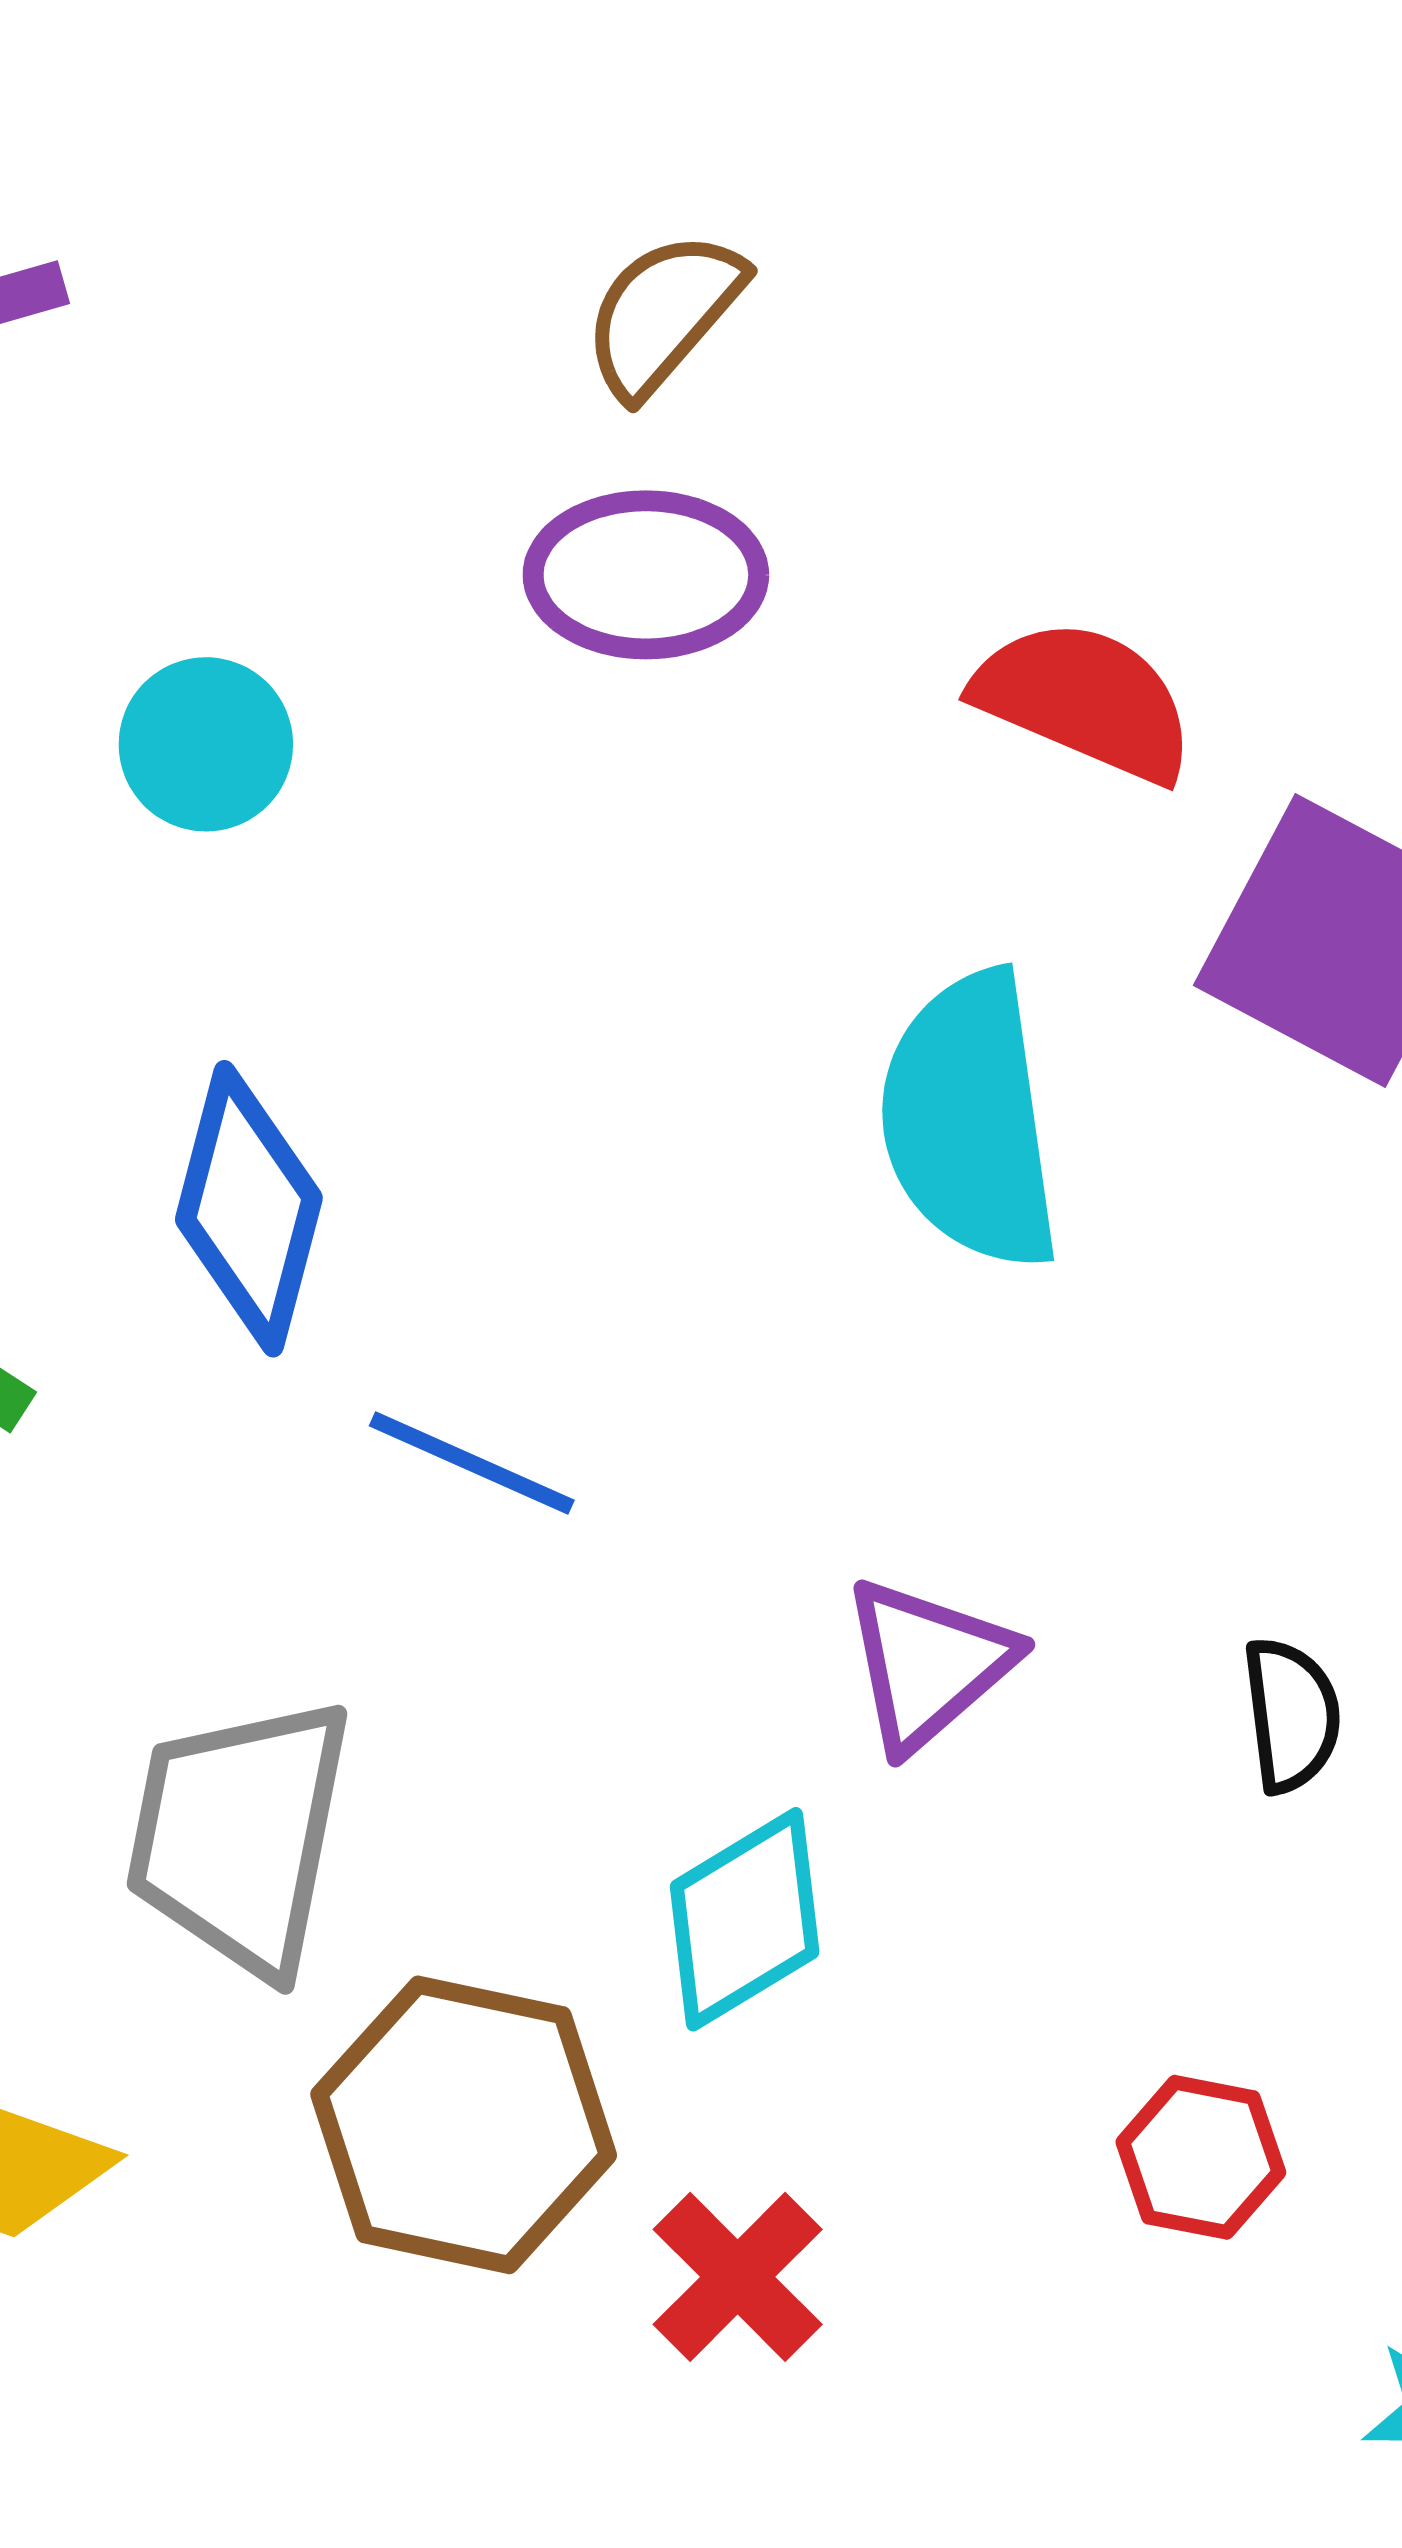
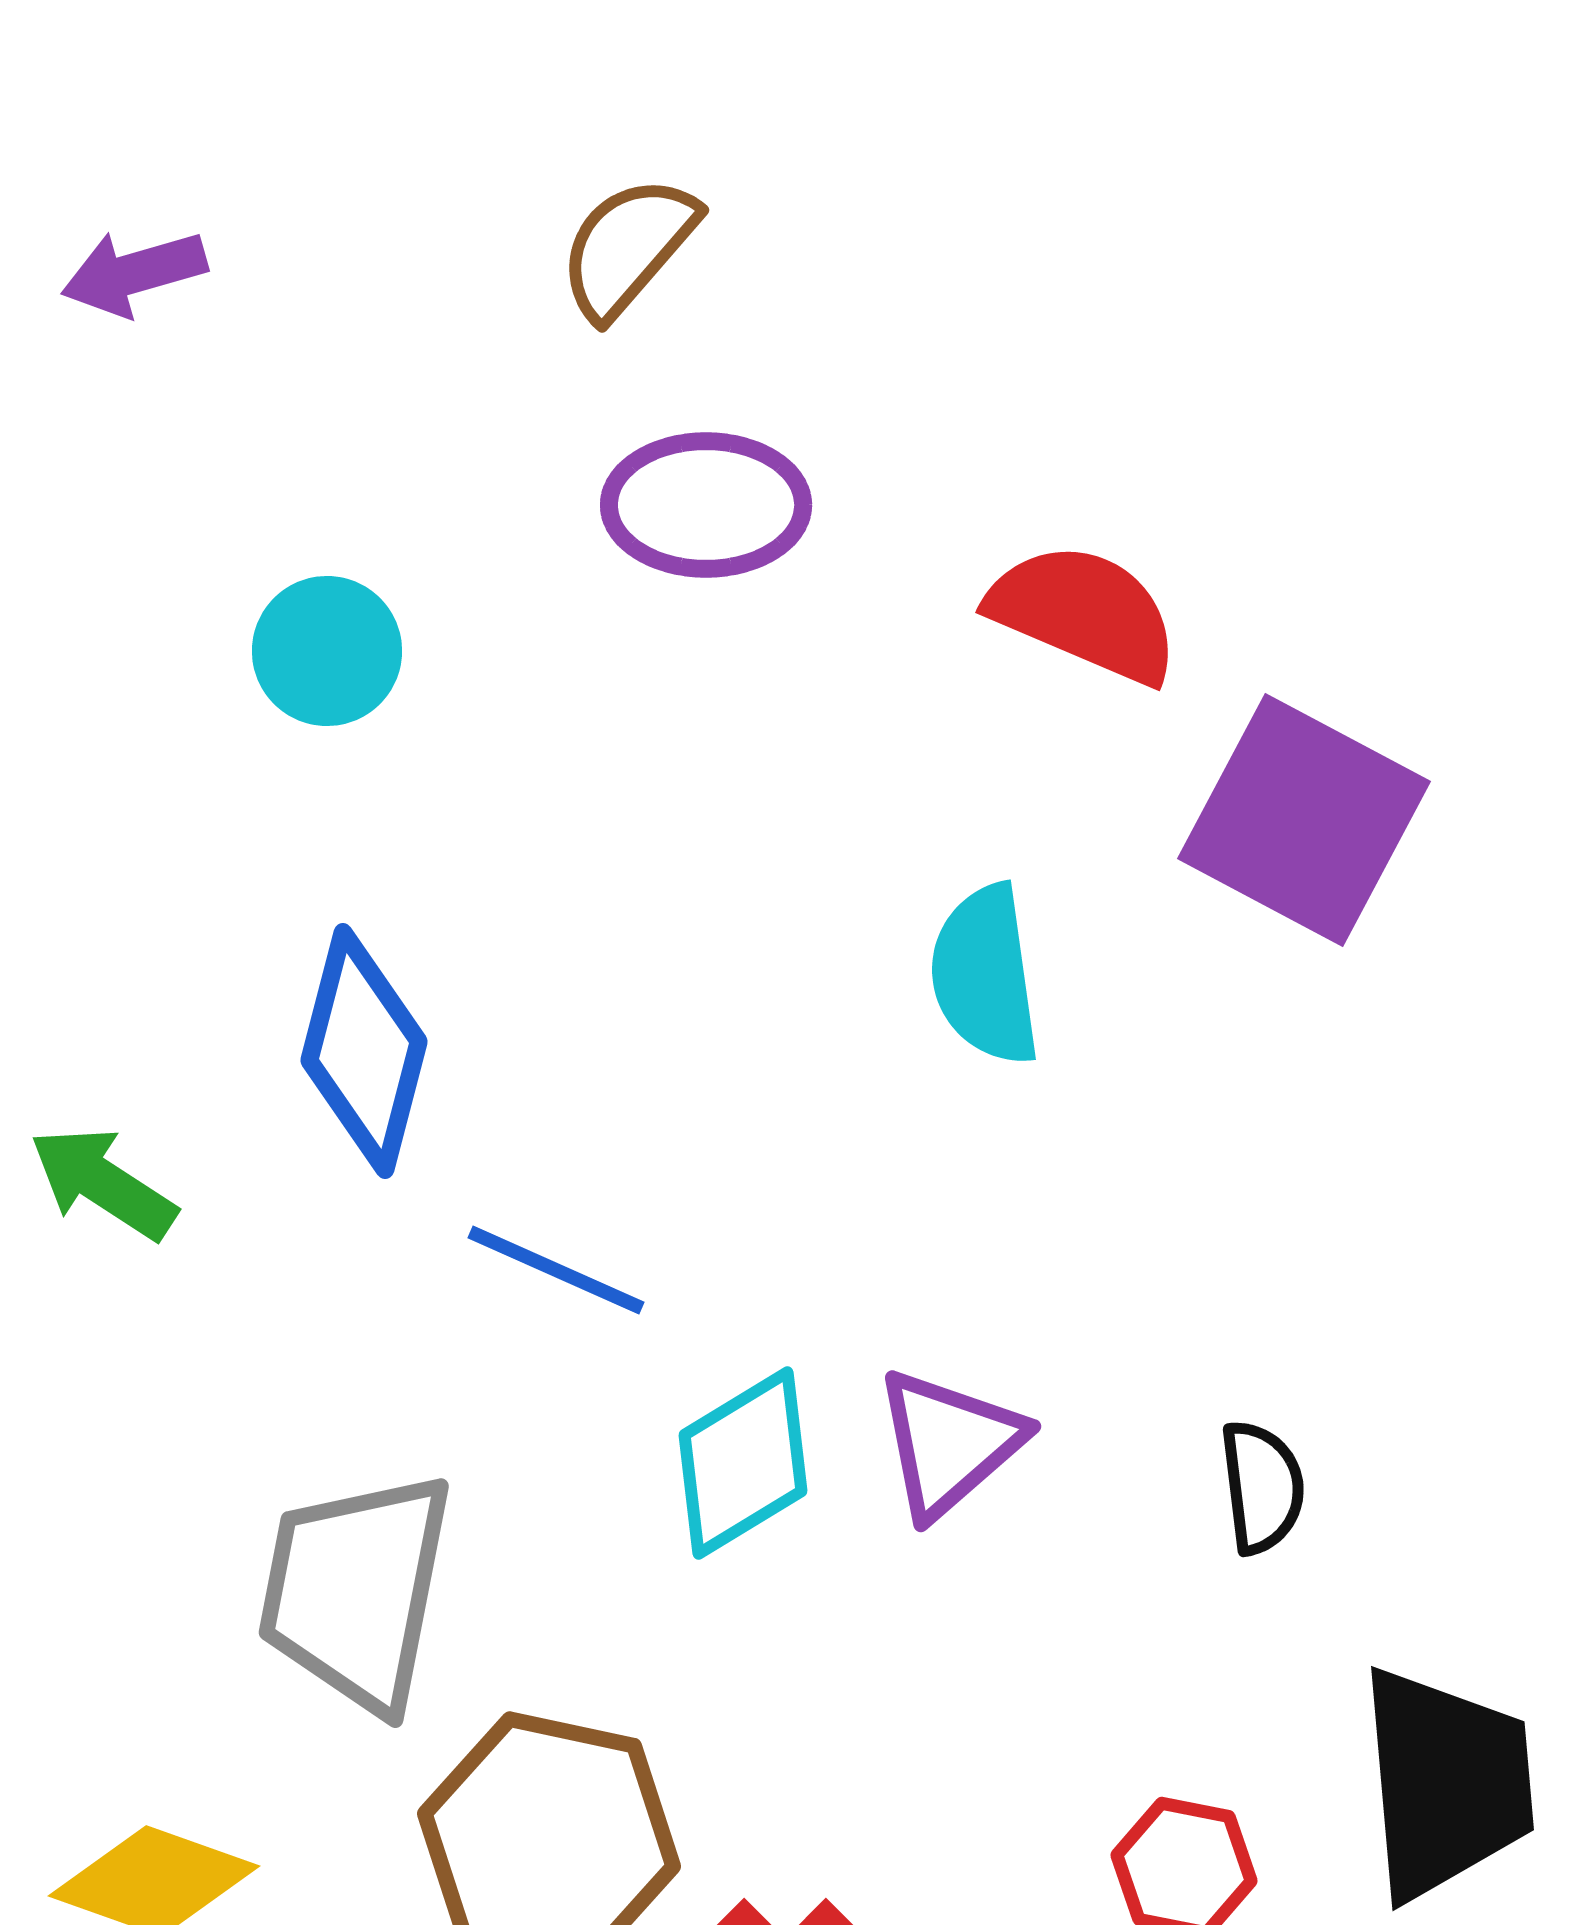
brown semicircle: (663, 314) -> (628, 247), moved
cyan semicircle: (970, 1121) -> (985, 975), size x0.7
cyan diamond: (745, 1919) -> (743, 1463), moved

